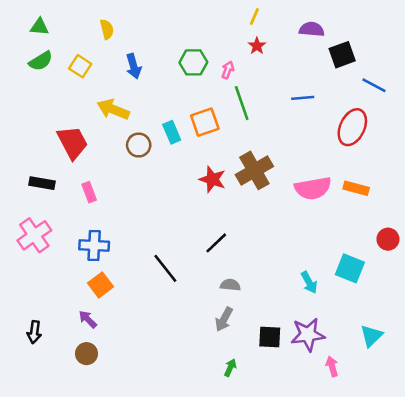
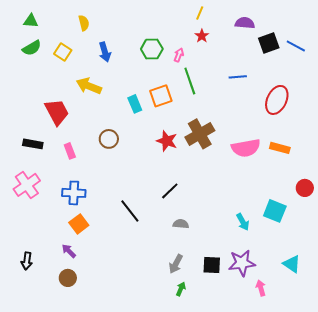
blue line: (374, 85) -> (296, 46), moved
brown circle: (139, 145) -> (109, 139), moved
gray arrow: (224, 319) -> (176, 264), moved
cyan triangle: (371, 336) -> (292, 264), turned -42

